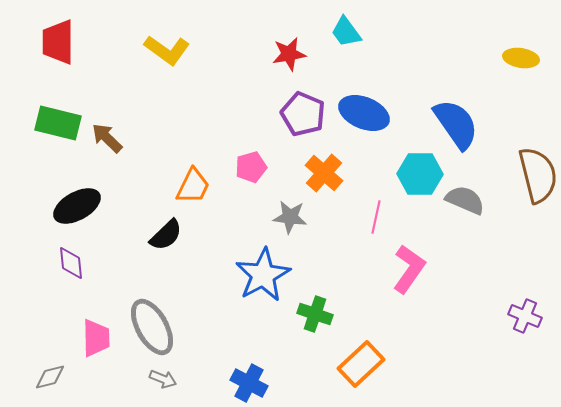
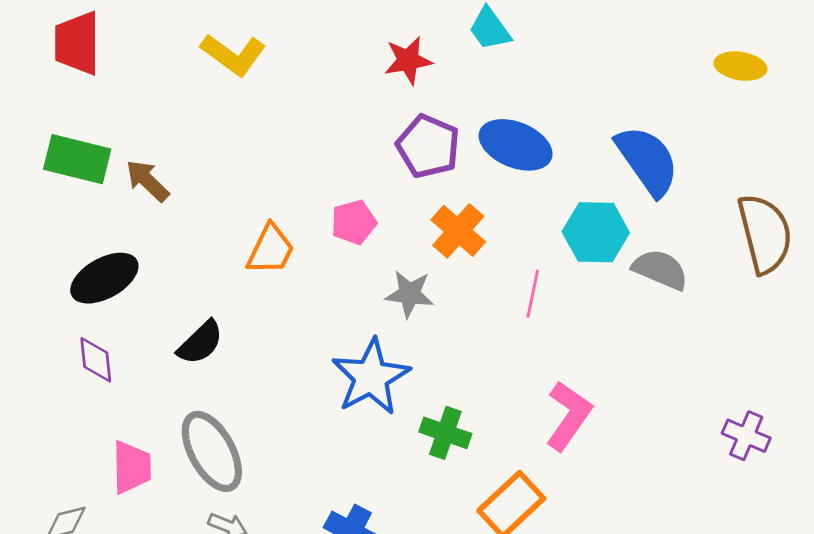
black semicircle: (166, 235) -> (200, 343), moved
pink L-shape: (409, 269) -> (569, 416), moved

